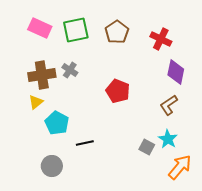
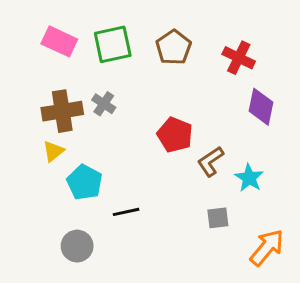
brown L-shape: (169, 105) -> (211, 162), moved
cyan star: (168, 139) -> (249, 178), moved
gray square: (147, 147) -> (218, 218), turned -35

